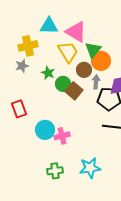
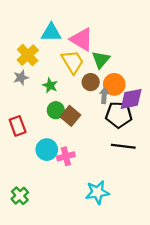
yellow cross: (28, 46) -> (28, 55), turned -30
orange circle: (101, 61) -> (114, 84), moved
green circle: (63, 84) -> (56, 110), moved
brown square: (74, 91) -> (70, 116), moved
green cross: (55, 171) -> (20, 196), moved, turned -35

